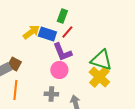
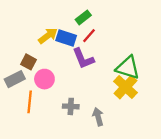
green rectangle: (62, 16) -> (83, 17), turned 32
brown square: (14, 64) -> (29, 62), moved
pink circle: (59, 70) -> (44, 79), moved

